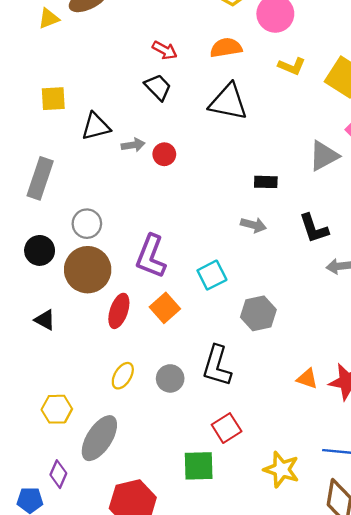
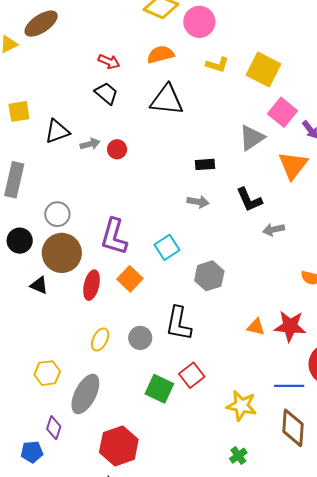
black triangle: (45, 320) -> (39, 285), moved
green square: (199, 466) -> (159, 389), moved, turned 32

